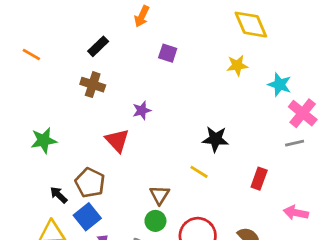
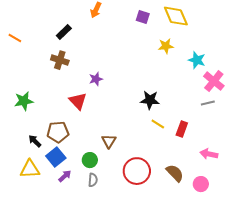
purple square: (168, 53) -> (143, 17), moved
yellow line: (199, 172) -> (158, 124), moved
brown pentagon: (90, 183) -> (58, 132), turned -30
green circle: (155, 221) -> (90, 160), moved

